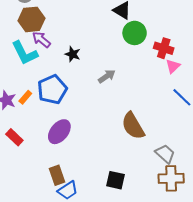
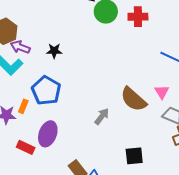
pink triangle: (173, 66) -> (162, 92), moved
gray arrow: (107, 76) -> (102, 116), moved
purple ellipse: (59, 132) -> (48, 134), moved

